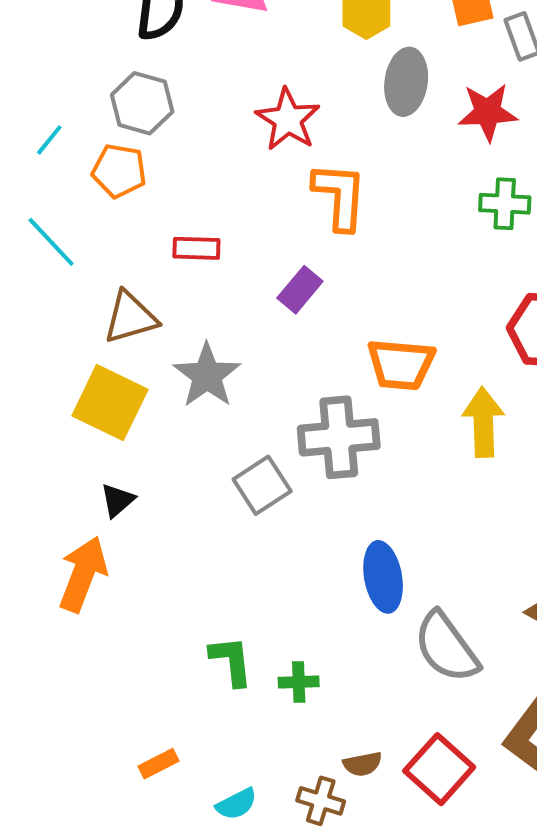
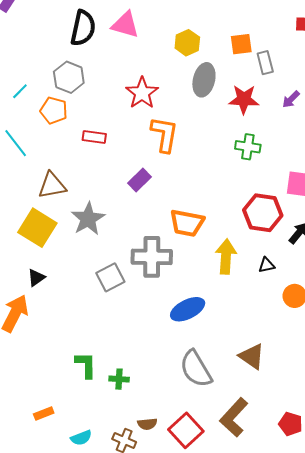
red rectangle: (196, 248) -> (94, 137), moved
blue ellipse: (383, 577) -> (188, 309), moved, turned 68

